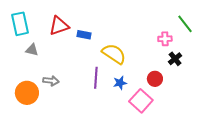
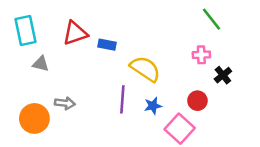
green line: (185, 24) -> (211, 19), moved
pink cross: (165, 39) -> (201, 55), moved

